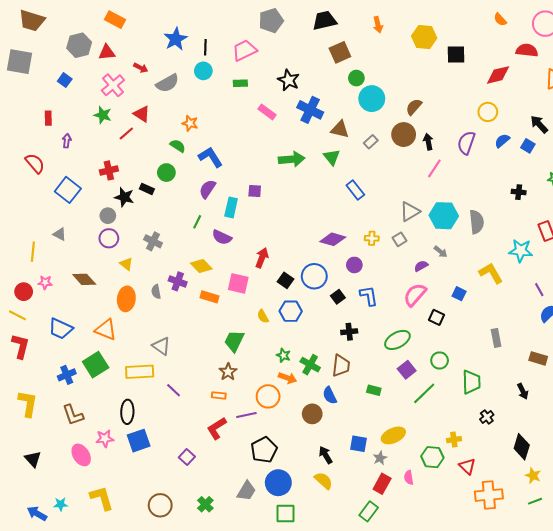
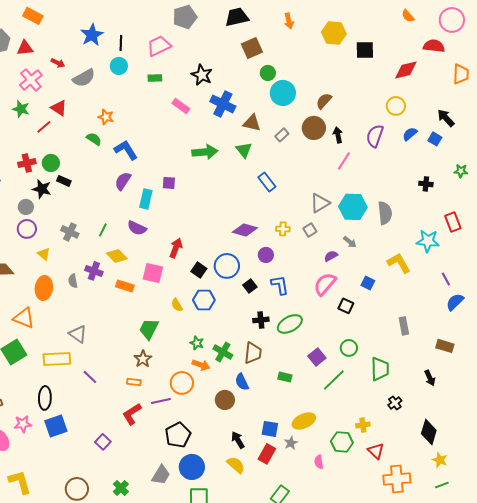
green circle: (166, 173) -> (51, 163), moved
green line: (197, 222) -> (103, 230), moved
green ellipse: (397, 340) -> (290, 324), moved
red rectangle: (382, 484) -> (267, 454), moved

